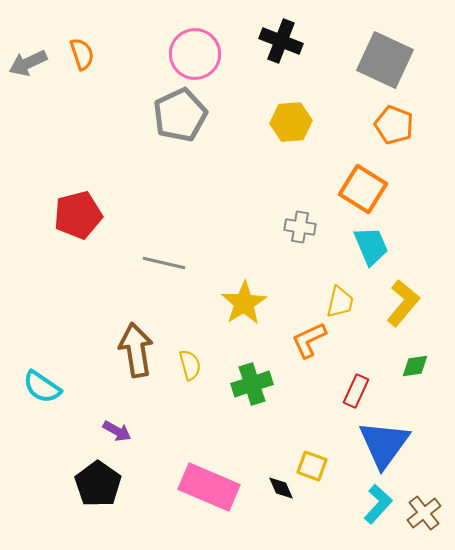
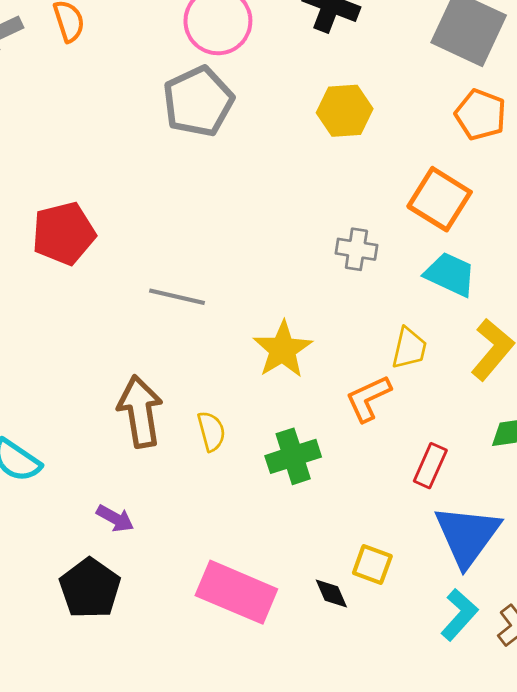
cyan trapezoid: (371, 246) -> (450, 274), turned -42

